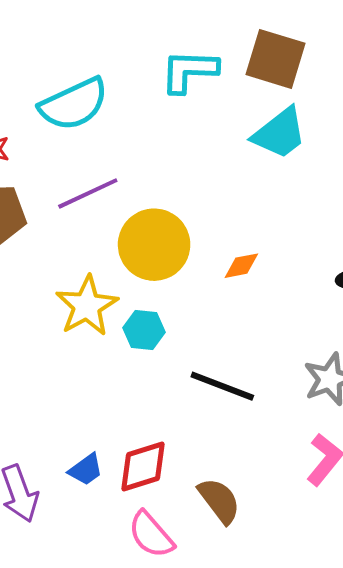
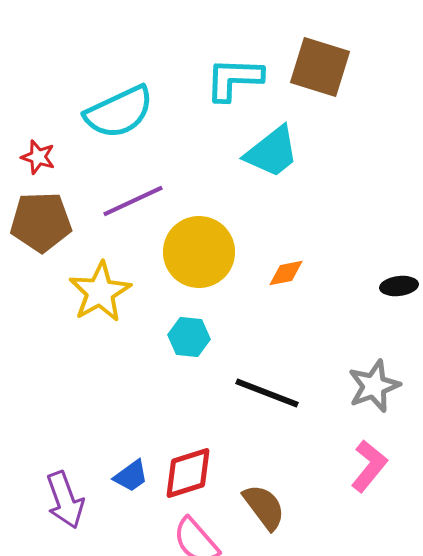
cyan trapezoid: (279, 133) -> (272, 152), moved
yellow star: (87, 306) -> (100, 292), moved

